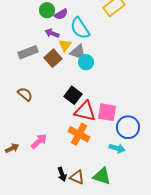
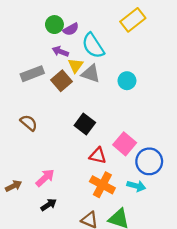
cyan circle: (86, 62) -> (127, 81), moved
red triangle: (85, 111) -> (98, 156), moved, size x0.7
pink square: (107, 112) -> (125, 144), turned 30
orange cross: (79, 134) -> (102, 185), moved
black arrow: (62, 174) -> (49, 205), moved, turned -104

